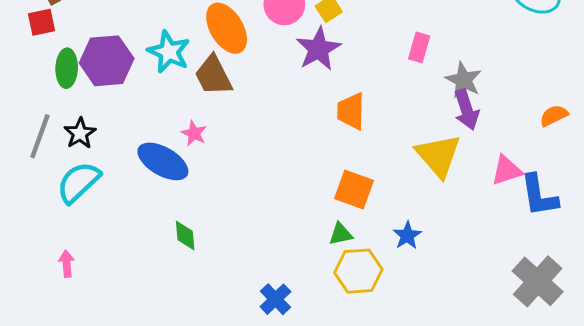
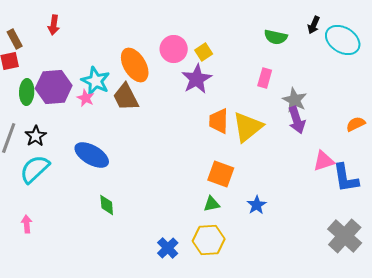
pink star: (194, 133) -> (86, 98), moved
yellow triangle: (438, 156) -> (248, 127), moved, turned 32
yellow hexagon: (358, 271) -> (209, 240), moved

